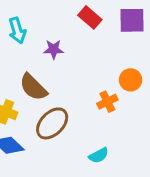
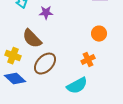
orange cross: (107, 102) -> (88, 60), moved
cyan semicircle: (99, 155) -> (77, 86), size x1.5

